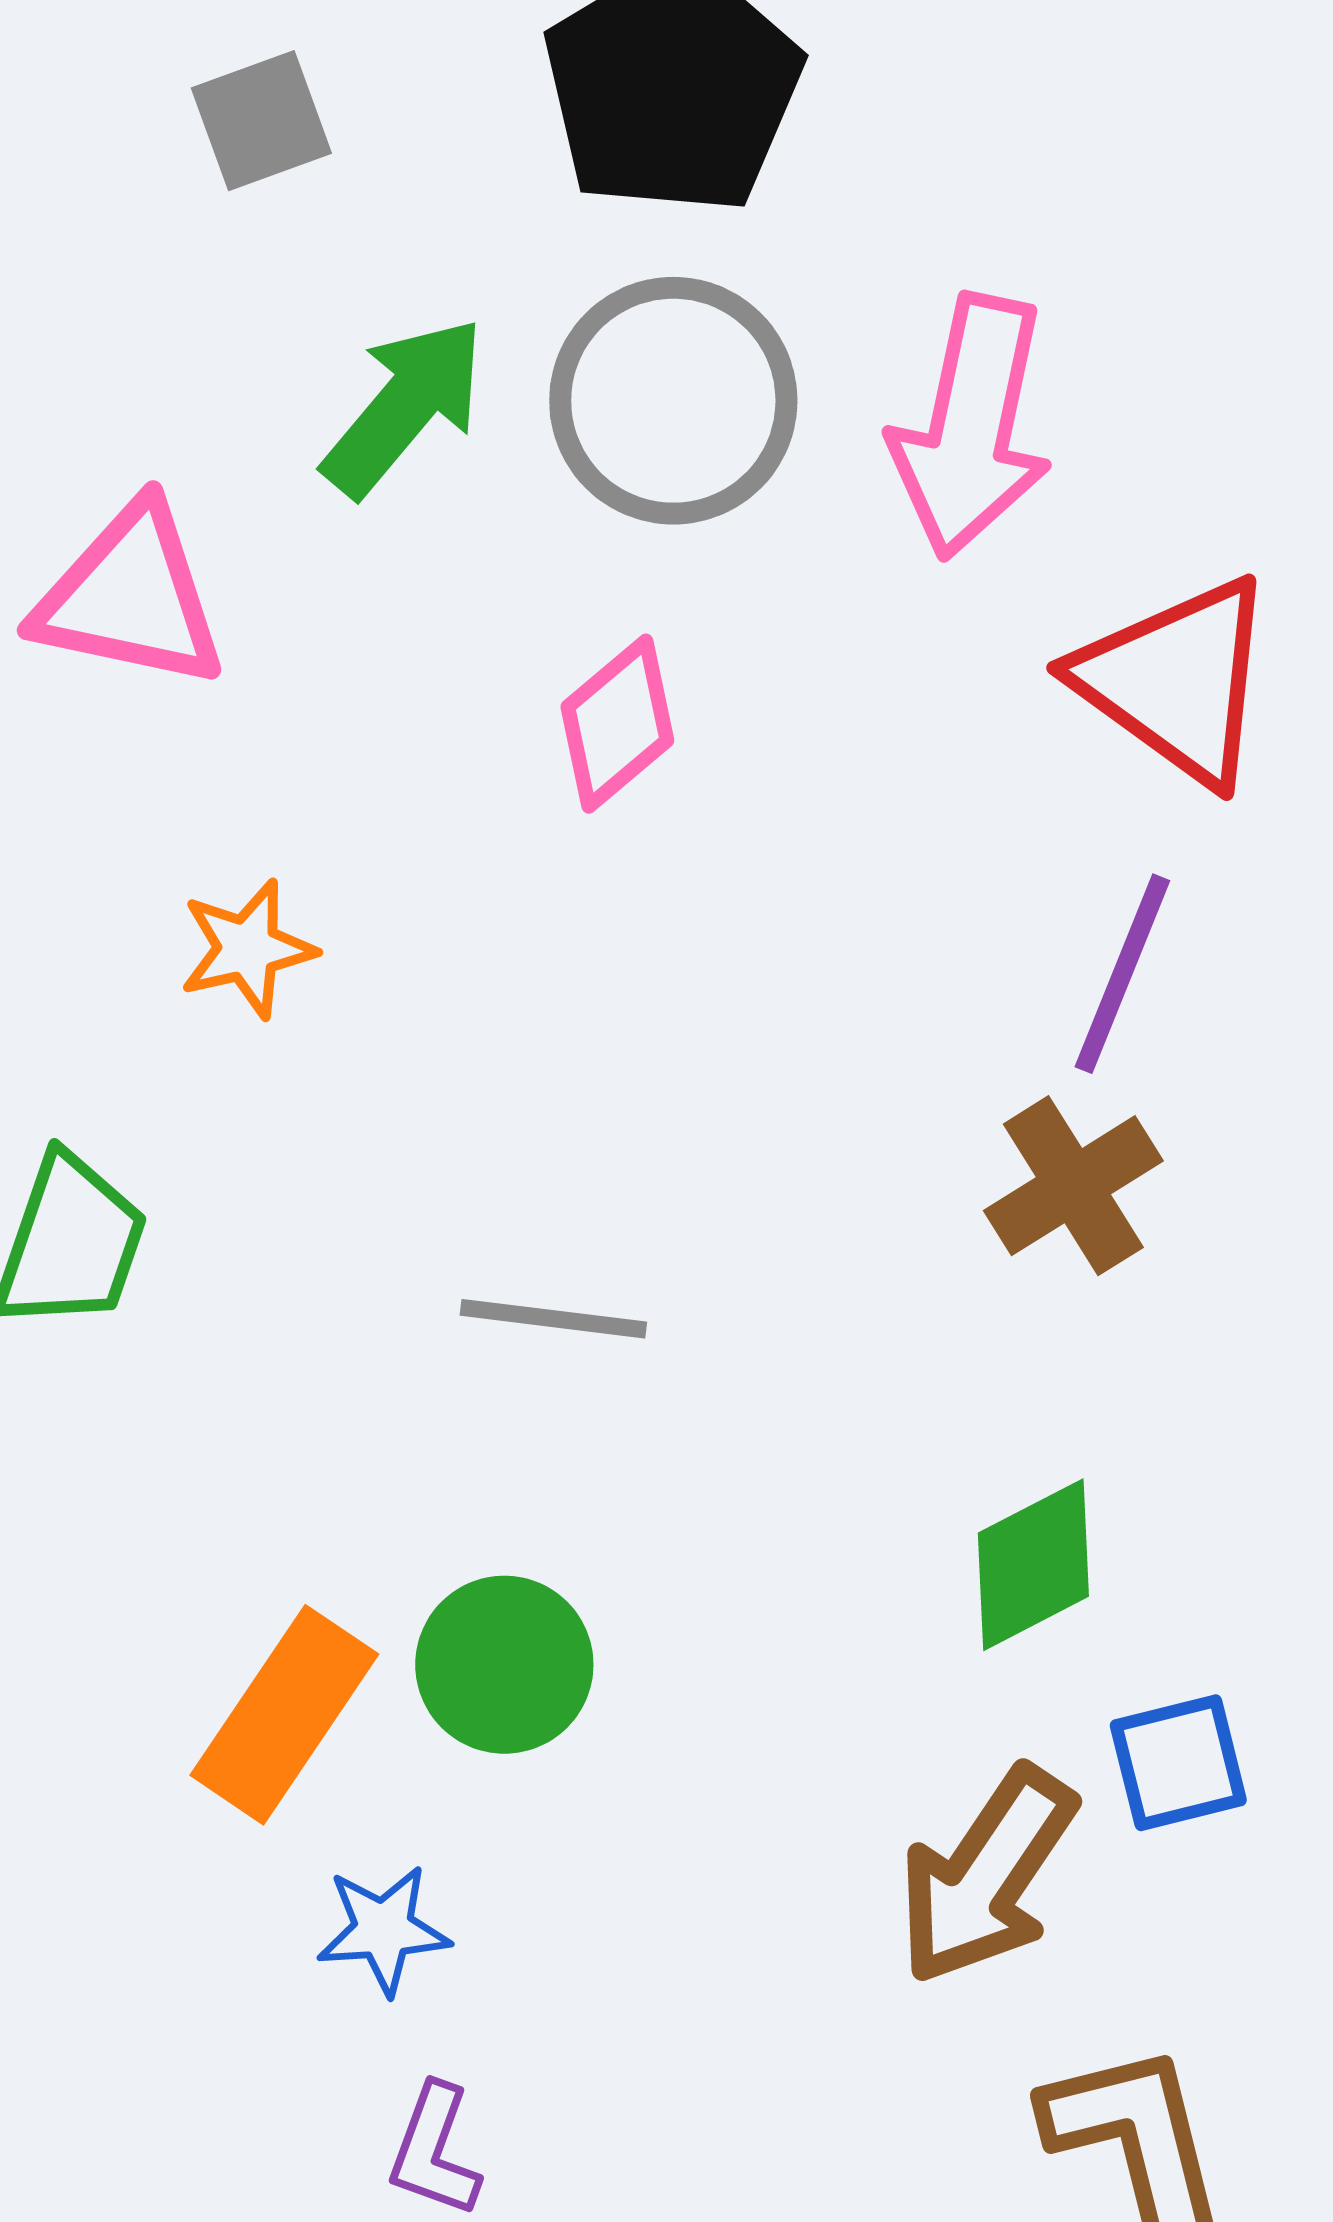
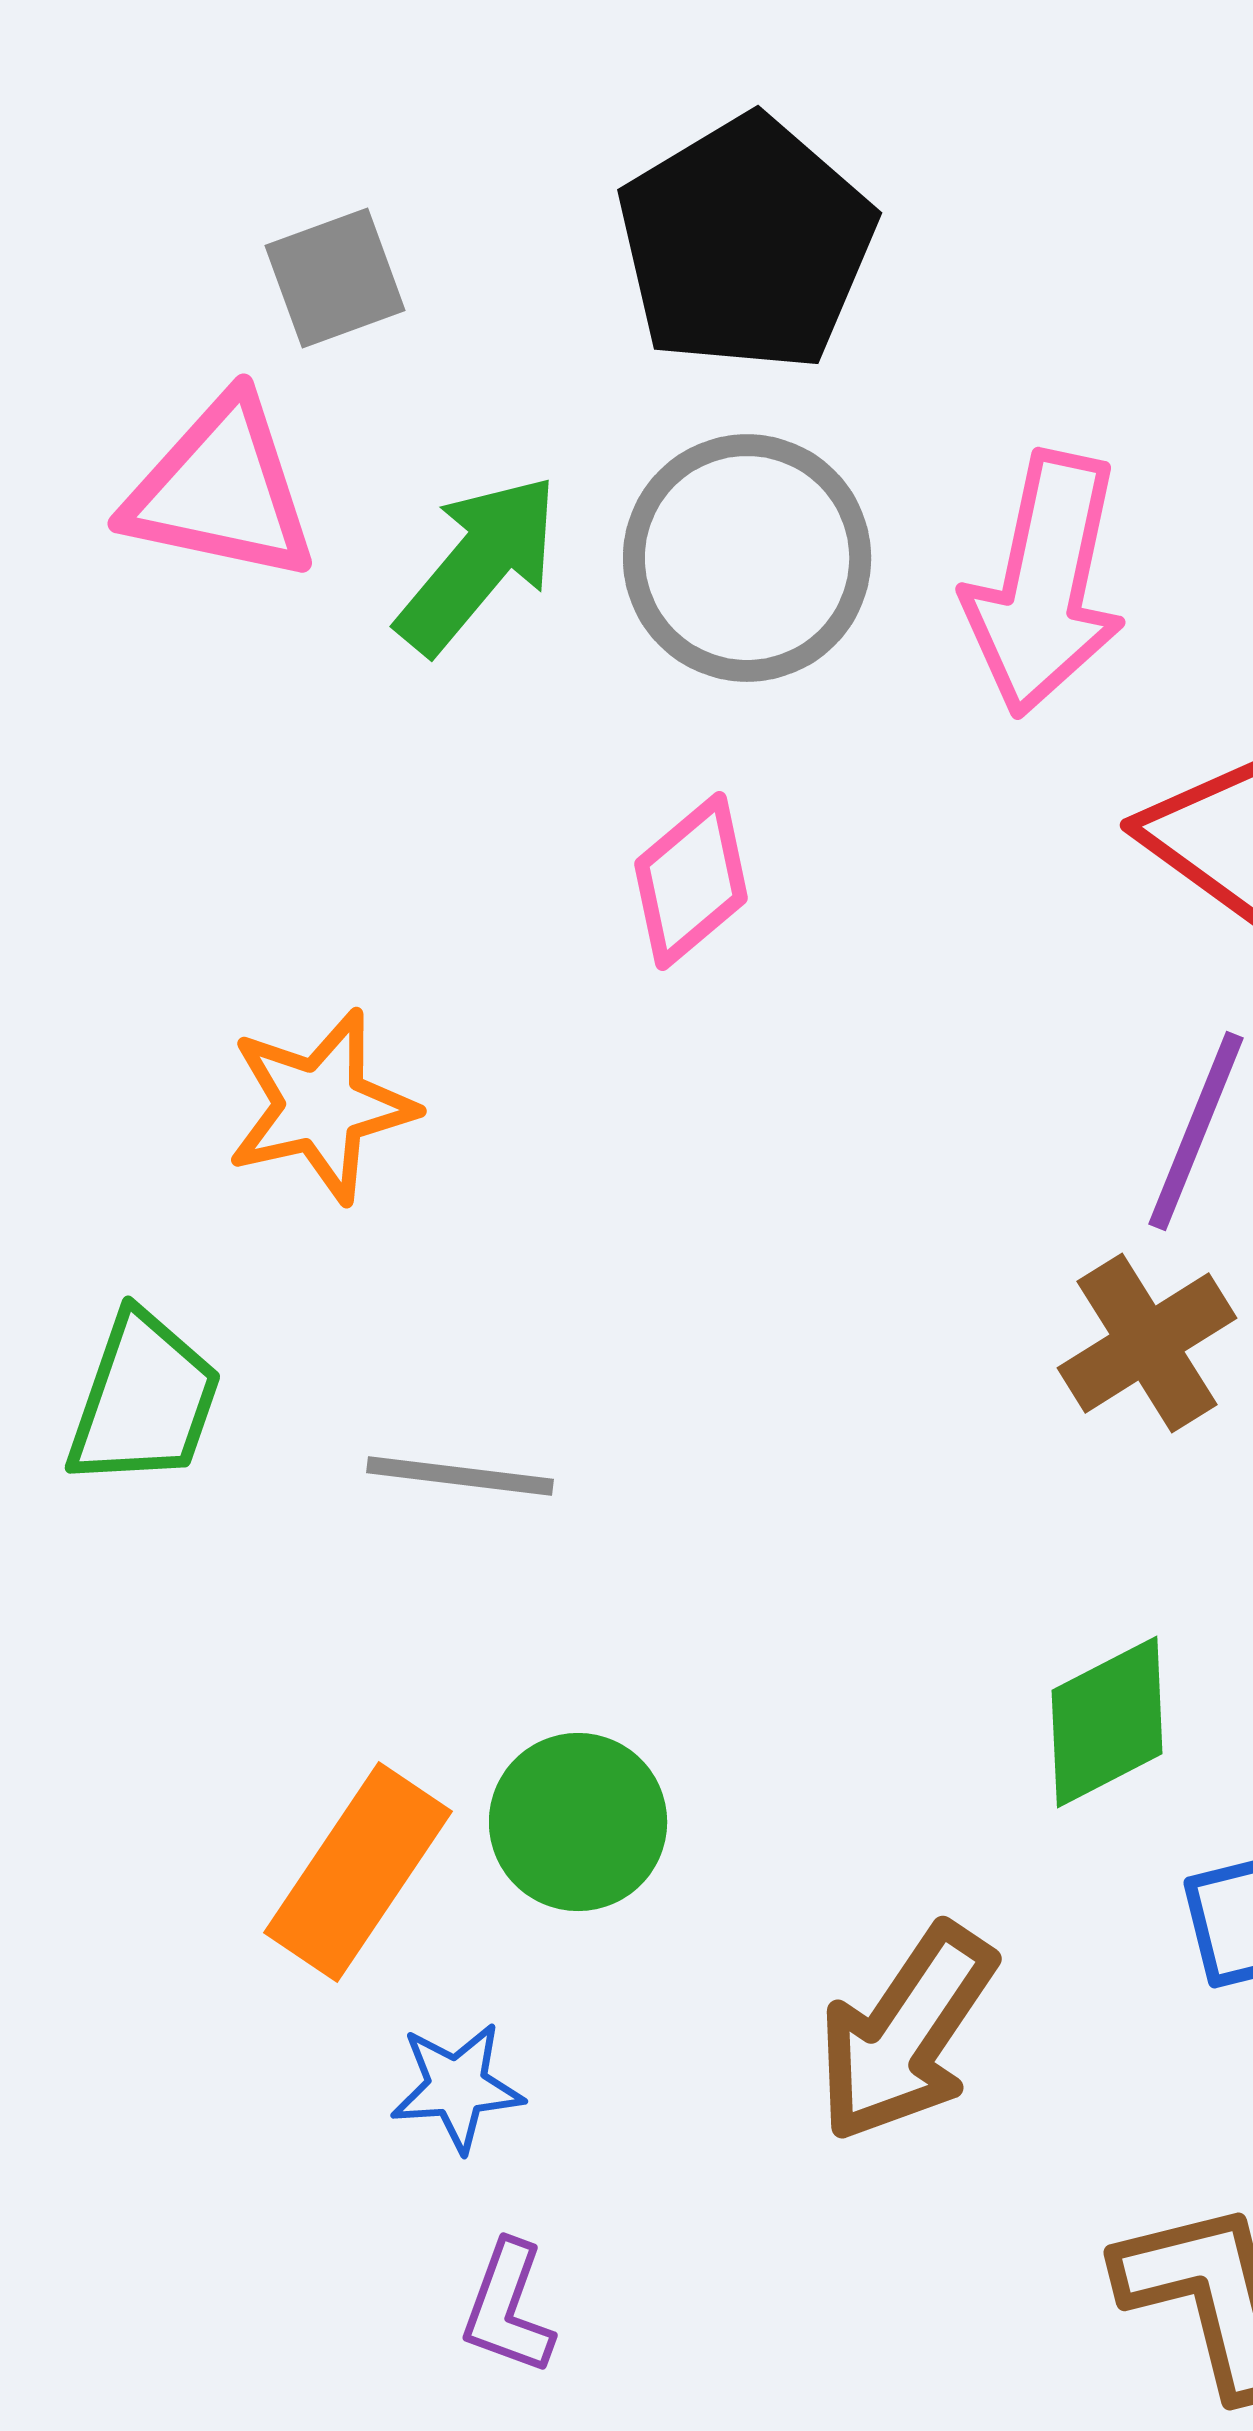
pink triangle: (130, 597) -> (221, 490), moved
orange star: (247, 949) -> (321, 1106), size x1.4
gray line: (553, 1319) -> (460, 1476), moved
brown arrow: (986, 1876) -> (906, 2033), moved

